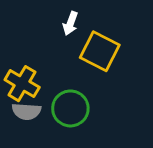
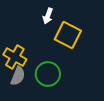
gray semicircle: (26, 111) -> (18, 76), turned -72

